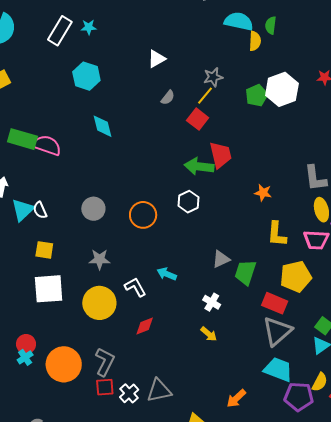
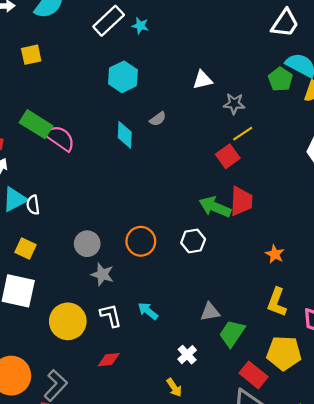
gray star: (213, 77) -> (234, 104), moved
green pentagon: (257, 95) -> (280, 79), moved, turned -30
gray semicircle: (168, 98) -> (158, 119), moved
gray circle: (93, 209) -> (87, 244), moved
gray star: (100, 259) -> (102, 274), moved

